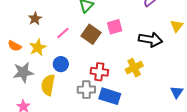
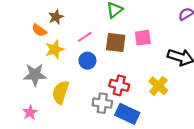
brown square: (91, 34) -> (116, 42), turned -36
orange semicircle: (15, 46) -> (39, 30), moved
blue circle: (61, 64) -> (87, 61), moved
yellow cross: (134, 68) -> (158, 86), turned -30

